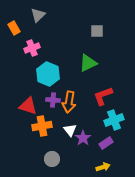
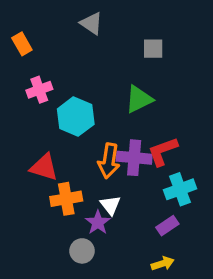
gray triangle: (38, 15) -> (91, 23), moved, turned -42
pink cross: (32, 48) -> (39, 90), moved
purple cross: (53, 100) -> (134, 158), moved, size x1.5
purple star: (83, 138) -> (98, 222), moved

